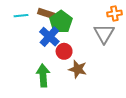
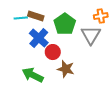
cyan line: (21, 16) -> (21, 18), moved
green pentagon: (61, 22) -> (65, 24), moved
green arrow: (43, 75) -> (33, 75), turned -60

